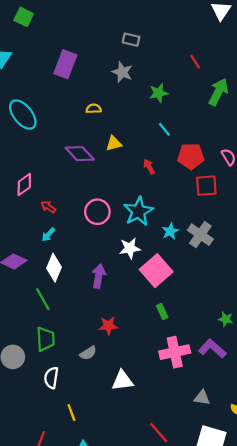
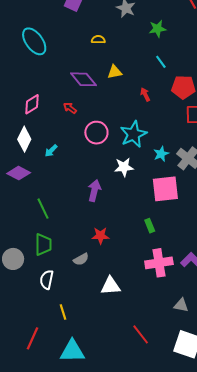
red arrow: (48, 207) -> (70, 108), moved
white diamond: (54, 268) -> (24, 139), moved
pink square: (156, 271) -> (165, 189), moved, turned 32

